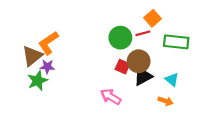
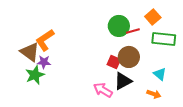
orange square: (153, 18) -> (153, 17), moved
green circle: (120, 38) -> (119, 26), moved
brown triangle: (32, 56) -> (30, 52), turned -45
black triangle: (143, 76) -> (123, 81), moved

